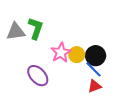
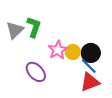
gray triangle: (16, 32) -> (15, 30), turned -36
red triangle: (95, 86) -> (90, 82), size x1.5

